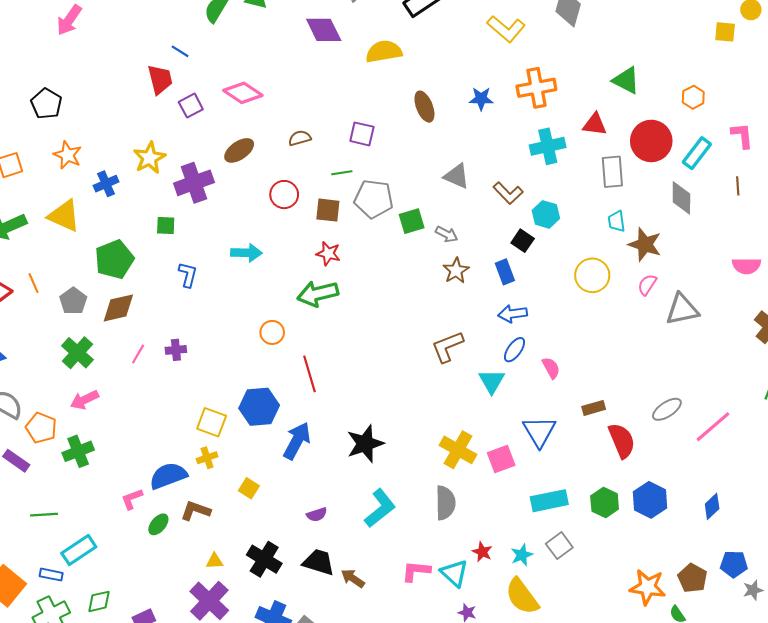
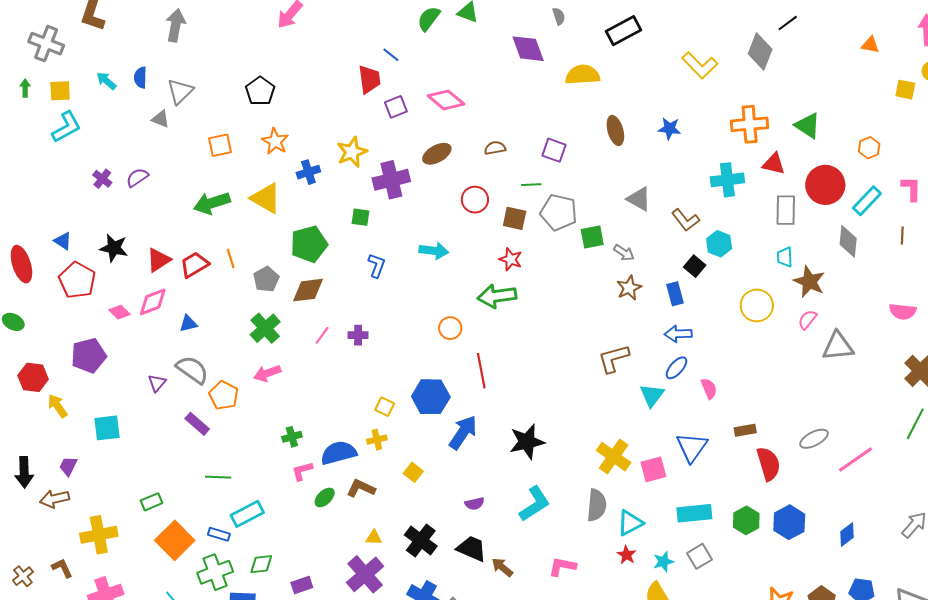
orange cross: (536, 88) -> (750, 124), moved
yellow square: (212, 422) -> (385, 407), size x0.7
green cross: (78, 451) -> (292, 437), moved, size x0.7
cyan triangle: (454, 573) -> (630, 523), moved, turned 44

